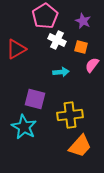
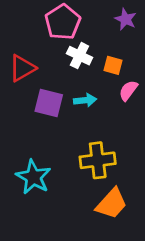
purple star: (83, 21) -> (126, 19), moved
purple square: (35, 99) -> (49, 103), moved

